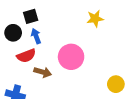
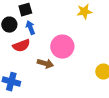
brown arrow: (43, 72) -> (45, 64), moved

